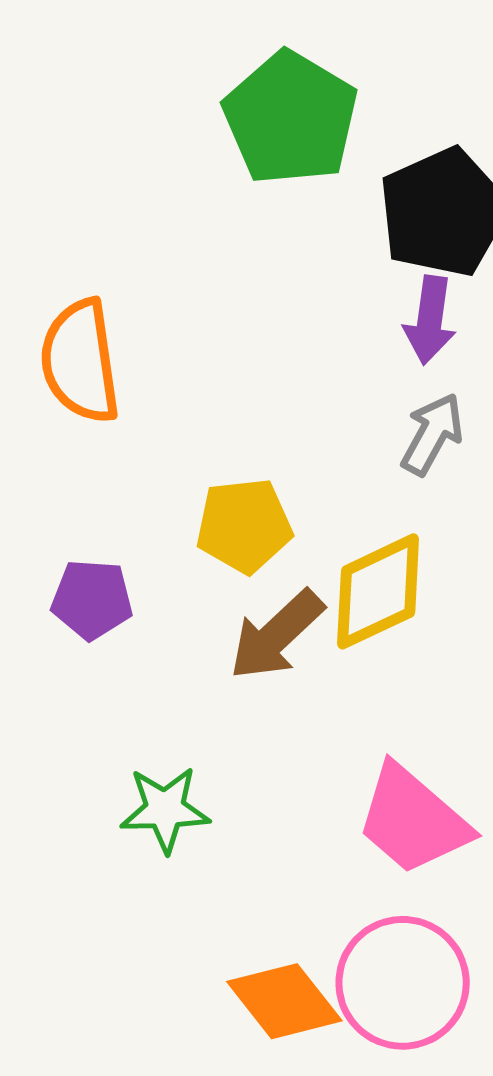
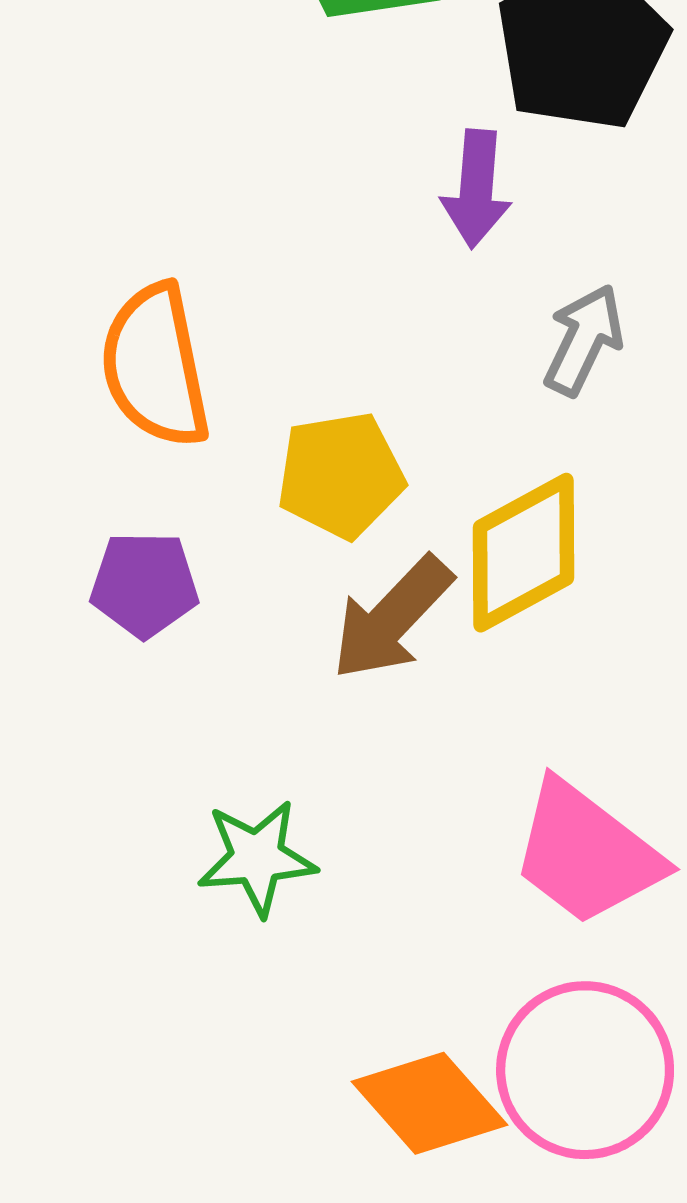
purple arrow: (430, 320) -> (476, 189), moved
orange semicircle: (80, 361) -> (155, 366), moved

